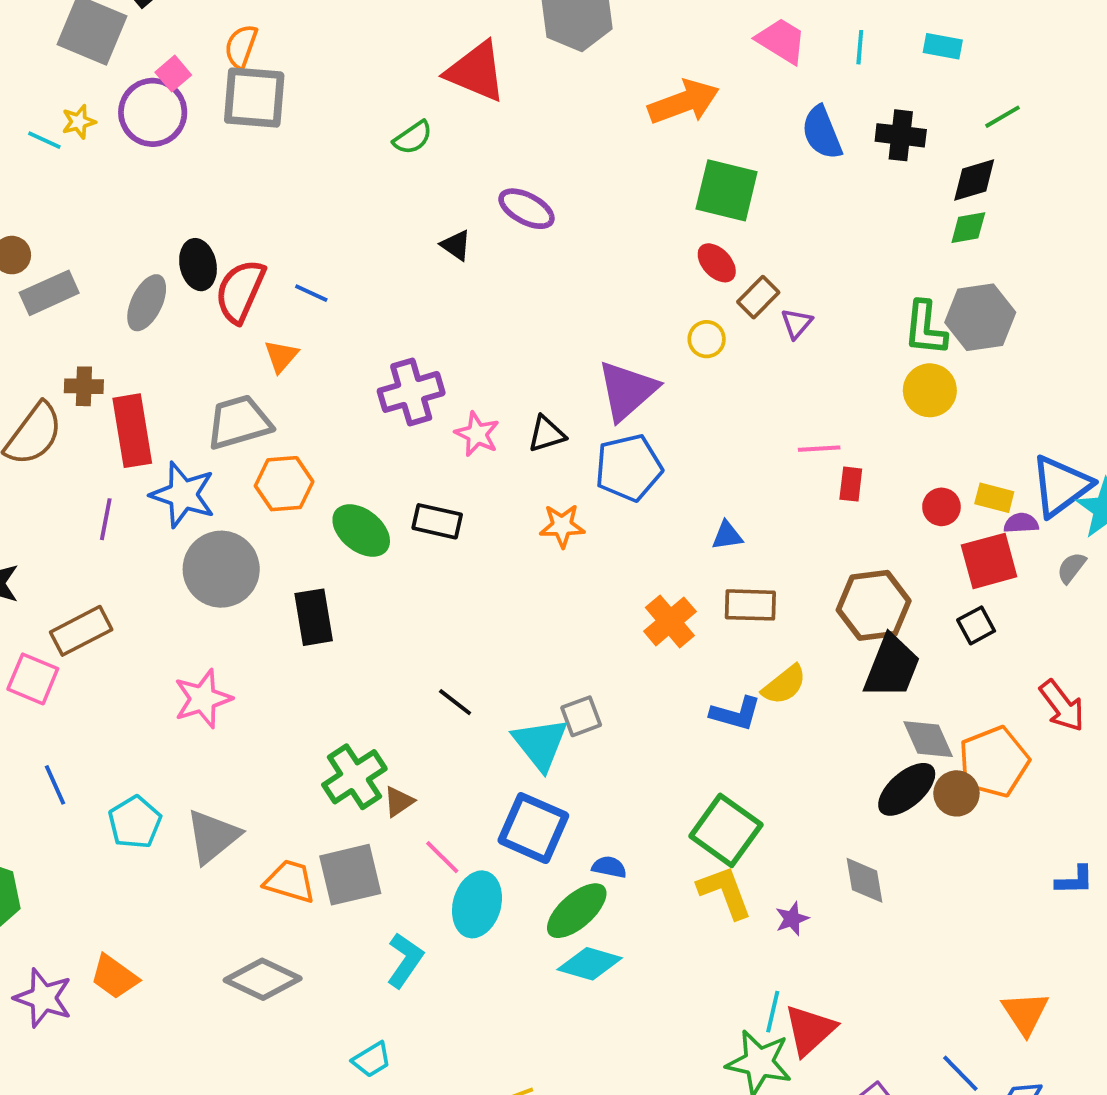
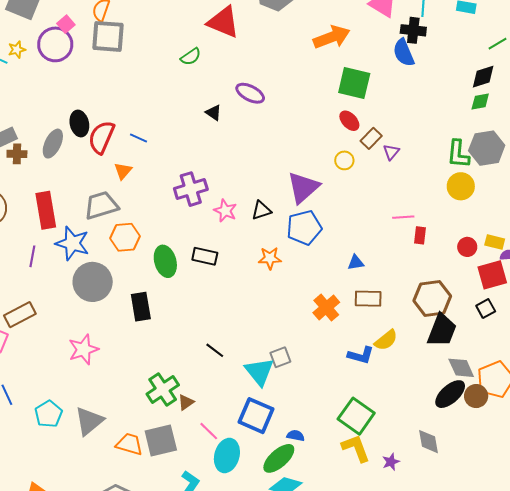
black cross: (901, 135) -> (413, 30), moved
brown cross: (84, 386) -> (17, 154), moved
green ellipse: (361, 531) -> (165, 261), turned 36

